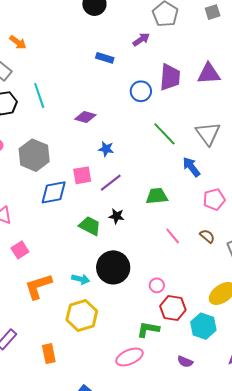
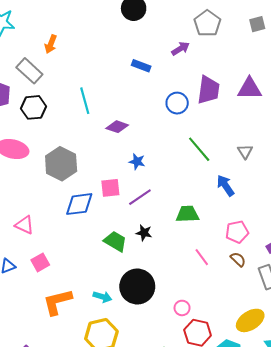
orange arrow: (18, 42) -> (51, 44), turned 72
cyan line: (39, 95) -> (85, 101), moved
gray triangle: (208, 134) -> (245, 152), size x0.6
pink pentagon: (214, 199) -> (237, 232), moved

